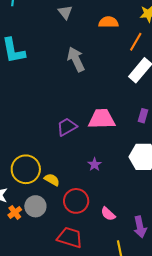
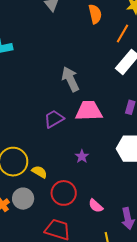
orange semicircle: (108, 22) -> (95, 14), turned 78
gray arrow: (76, 59) -> (70, 79), moved

